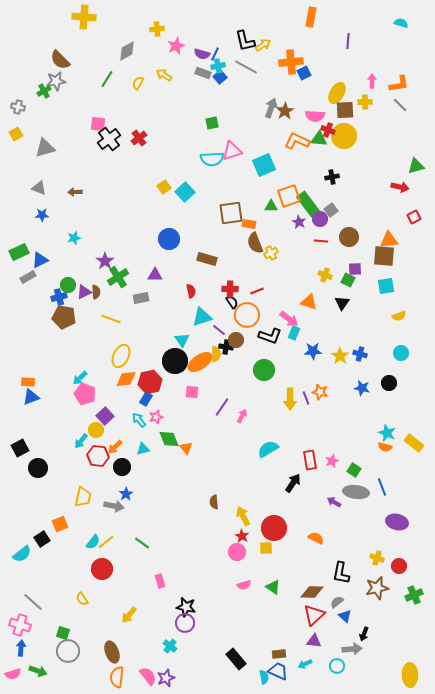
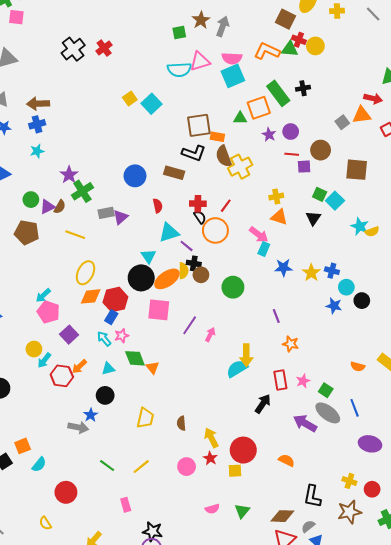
gray arrow: (271, 108) -> (223, 26), moved
brown square: (345, 110) -> (285, 19), moved, turned 30
brown star: (285, 111) -> (201, 20), moved
pink semicircle: (315, 116) -> (232, 58), moved
pink square: (98, 124) -> (16, 17), moved
yellow circle: (344, 136) -> (315, 46), size x0.7
brown arrow: (75, 192) -> (38, 104), size x1.5
green rectangle: (308, 204) -> (278, 93), moved
gray square: (331, 210) -> (342, 122), moved
blue circle: (169, 239) -> (135, 176), moved
orange triangle: (389, 240) -> (362, 115), moved
yellow cross: (271, 253) -> (240, 167), size x1.6
purple square: (355, 269) -> (304, 167), moved
purple triangle: (155, 275) -> (121, 217), moved, turned -42
yellow cross: (325, 275) -> (276, 196), moved, turned -32
cyan square: (386, 286) -> (335, 201), moved, turned -36
red line: (257, 291) -> (226, 206), turned -32
brown semicircle: (96, 292) -> (60, 207), turned 32
blue cross: (59, 297) -> (37, 124), moved
black L-shape: (270, 336) -> (194, 153), moved
brown circle: (236, 340) -> (201, 275), moved
cyan circle: (401, 353) -> (346, 287), moved
pink square: (192, 392) -> (159, 310), size x1.6
orange star: (320, 392) -> (291, 344), moved
yellow arrow: (290, 399) -> (246, 355), moved
yellow circle: (96, 430) -> (34, 349), moved
cyan star: (387, 433) -> (360, 226), moved
black circle: (122, 467) -> (105, 395), moved
gray ellipse: (356, 492) -> (328, 413), turned 30
yellow trapezoid: (83, 497) -> (145, 418), moved
purple arrow: (334, 502) -> (305, 423), size x1.6
cyan semicircle: (93, 542) -> (39, 464), moved
yellow line: (106, 542) -> (141, 467), moved
pink circle: (237, 552) -> (187, 467), moved
green triangle: (273, 587) -> (242, 511), turned 35

